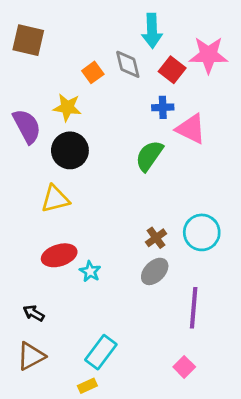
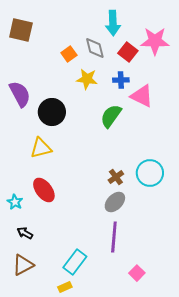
yellow star: (67, 107) -> (87, 79), moved
red ellipse: (59, 255) -> (44, 190), turned 70
cyan star: (90, 271) -> (15, 202), moved
purple line: (194, 308) -> (114, 237), moved

